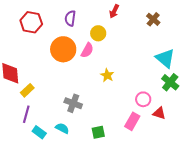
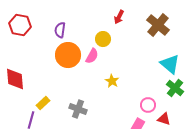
purple semicircle: (70, 18) -> (60, 30), moved
brown cross: (153, 19) -> (158, 25), size x1.6
red hexagon: (31, 22) -> (20, 25), moved
yellow rectangle: (27, 90) -> (43, 103), moved

